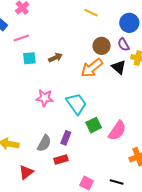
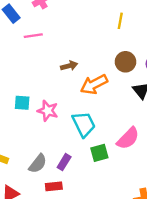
yellow line: (91, 13) -> (120, 21), turned 64
cyan square: (29, 58) -> (22, 103), moved
orange arrow: (92, 68) -> (94, 84), moved
pink semicircle: (117, 131) -> (128, 138), moved

